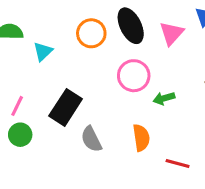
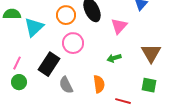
pink triangle: (172, 33) -> (119, 26), moved
cyan triangle: (43, 51) -> (34, 27), size x1.5
pink circle: (134, 76) -> (73, 43), moved

